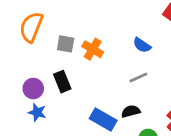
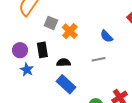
black semicircle: (131, 111) -> (64, 63), moved
blue star: (37, 112) -> (27, 70), moved

